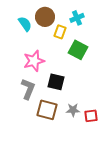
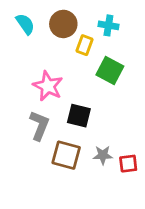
cyan cross: (77, 18) -> (108, 25), turned 32
cyan semicircle: (25, 24) -> (25, 24), moved
pink star: (34, 61) -> (48, 86), turned -30

